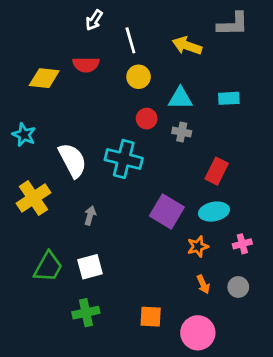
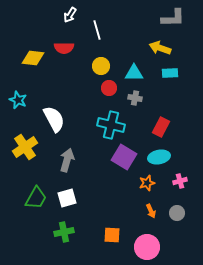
yellow arrow: (187, 46) -> (160, 48), moved
yellow circle: (139, 77) -> (101, 66), moved
cyan cross: (124, 159) -> (111, 125), moved
gray arrow: (90, 216) -> (67, 160), size x1.6

